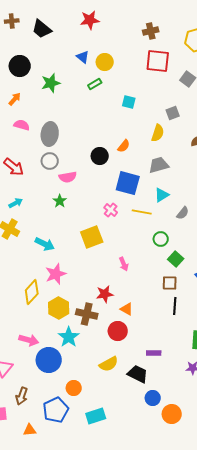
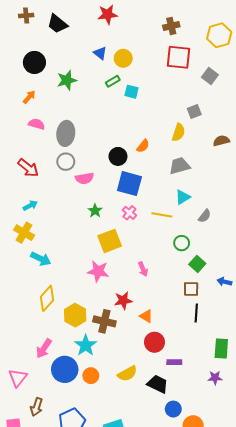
cyan square: (129, 102) -> (132, 92), moved
blue square: (128, 183) -> (129, 184), moved
green star: (60, 201) -> (95, 211), moved
cyan arrow: (45, 244) -> (41, 259), moved
pink star: (56, 274) -> (98, 271), moved, turned 30
red circle: (118, 331) -> (154, 342), moved
pink arrow: (29, 340) -> (44, 348), turned 108
orange circle: (74, 388) -> (91, 376), moved

